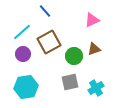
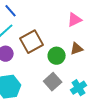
blue line: (45, 11) -> (11, 11), moved
gray square: (70, 82) -> (53, 82), turned -30

